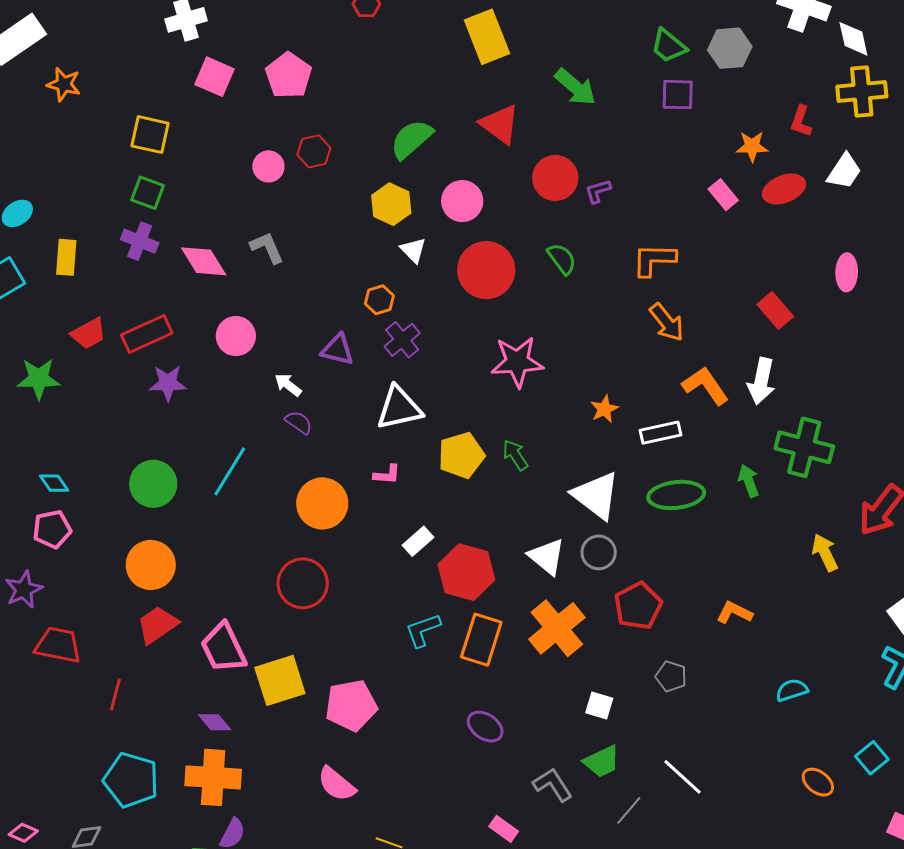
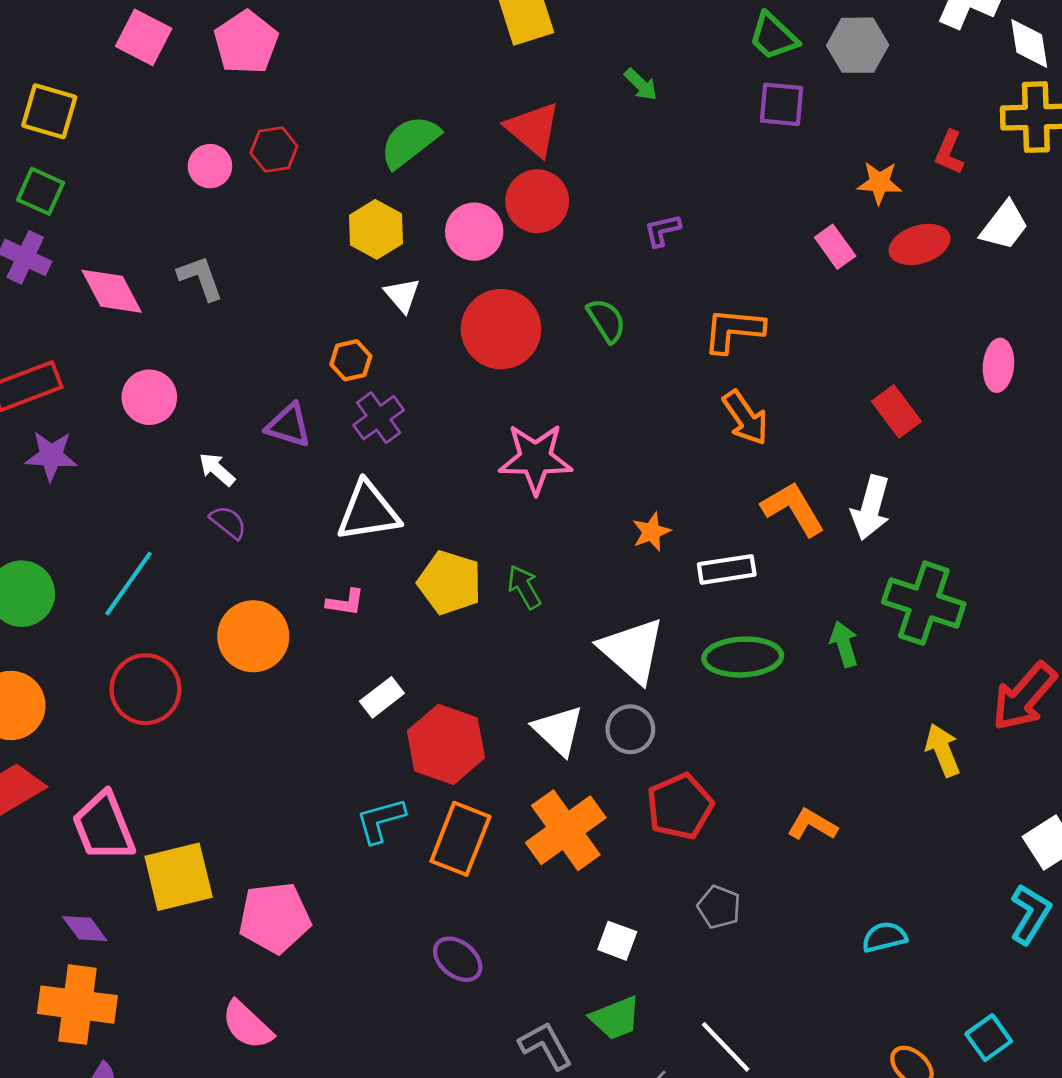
green arrow: (575, 87) -> (641, 85), size x0.6
red circle: (555, 178) -> (537, 201), moved
yellow pentagon: (461, 455) -> (450, 583), turned 30
red circle: (303, 583) -> (145, 689), moved

